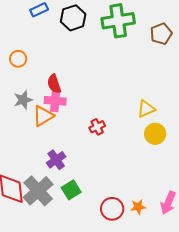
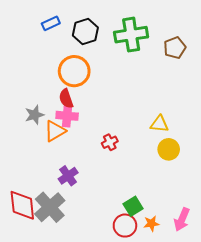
orange circle: (18, 59) -> (74, 71), moved, size x1.8
yellow triangle: (146, 109) -> (160, 124), turned 30
green square: (71, 190) -> (133, 206), moved

